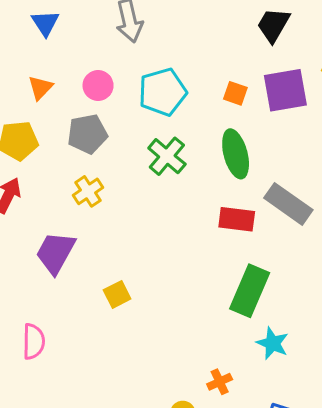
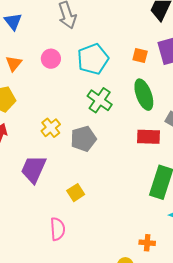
gray pentagon: (87, 134) -> (83, 139), moved
pink semicircle: (34, 342) -> (58, 229), moved
orange cross: (220, 382) -> (147, 243), turned 35

